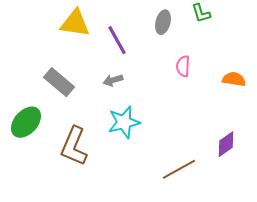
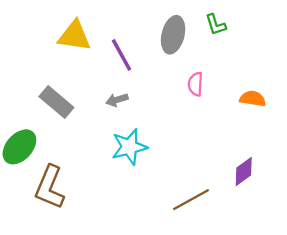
gray ellipse: (163, 22) -> (173, 35), size x1.4
brown L-shape: (74, 146) -> (50, 187), moved

